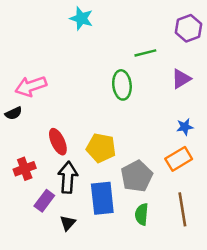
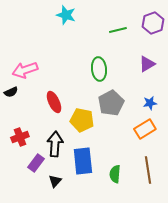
green line: (145, 53) -> (118, 30), moved
red ellipse: (58, 142) -> (54, 102), moved
gray pentagon: (137, 176) -> (111, 103), moved

